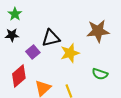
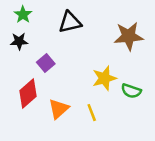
black triangle: (51, 38) -> (70, 22), moved
yellow star: (70, 53) -> (104, 78), moved

